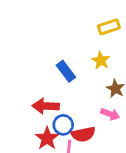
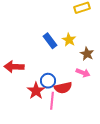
yellow star: (101, 60) -> (69, 40), moved
red arrow: (46, 106) -> (14, 67), moved

